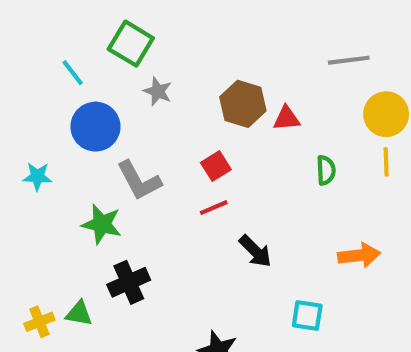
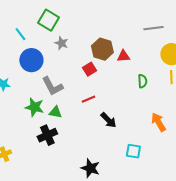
red square: (216, 166) -> (89, 69), moved
orange arrow: (359, 255) -> (158, 122), turned -114
green triangle: (79, 313) -> (55, 112), moved

